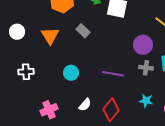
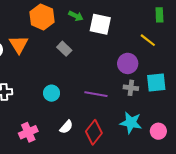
orange triangle: (50, 36) -> (19, 44), moved
cyan star: (146, 101) -> (131, 123), size x1.5

